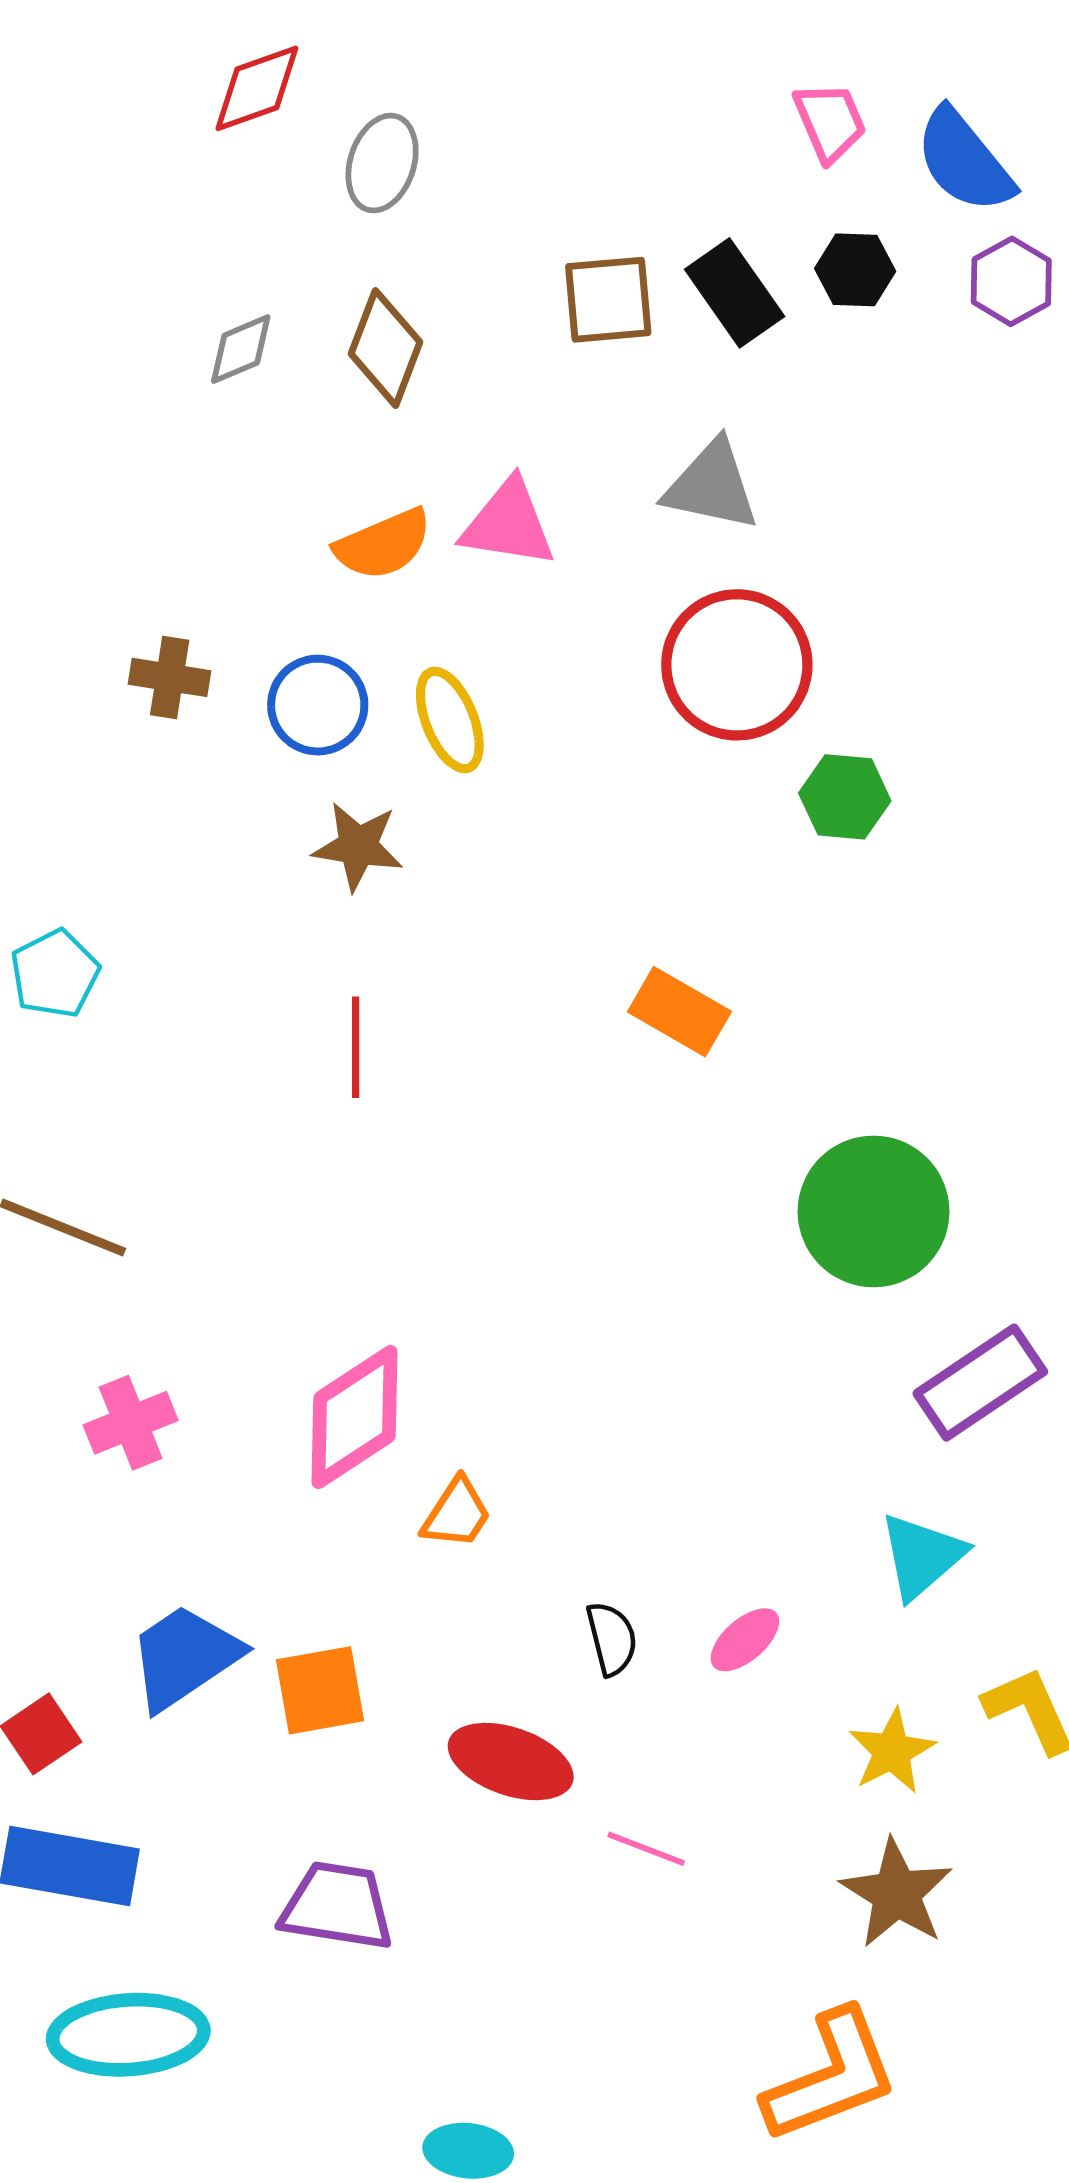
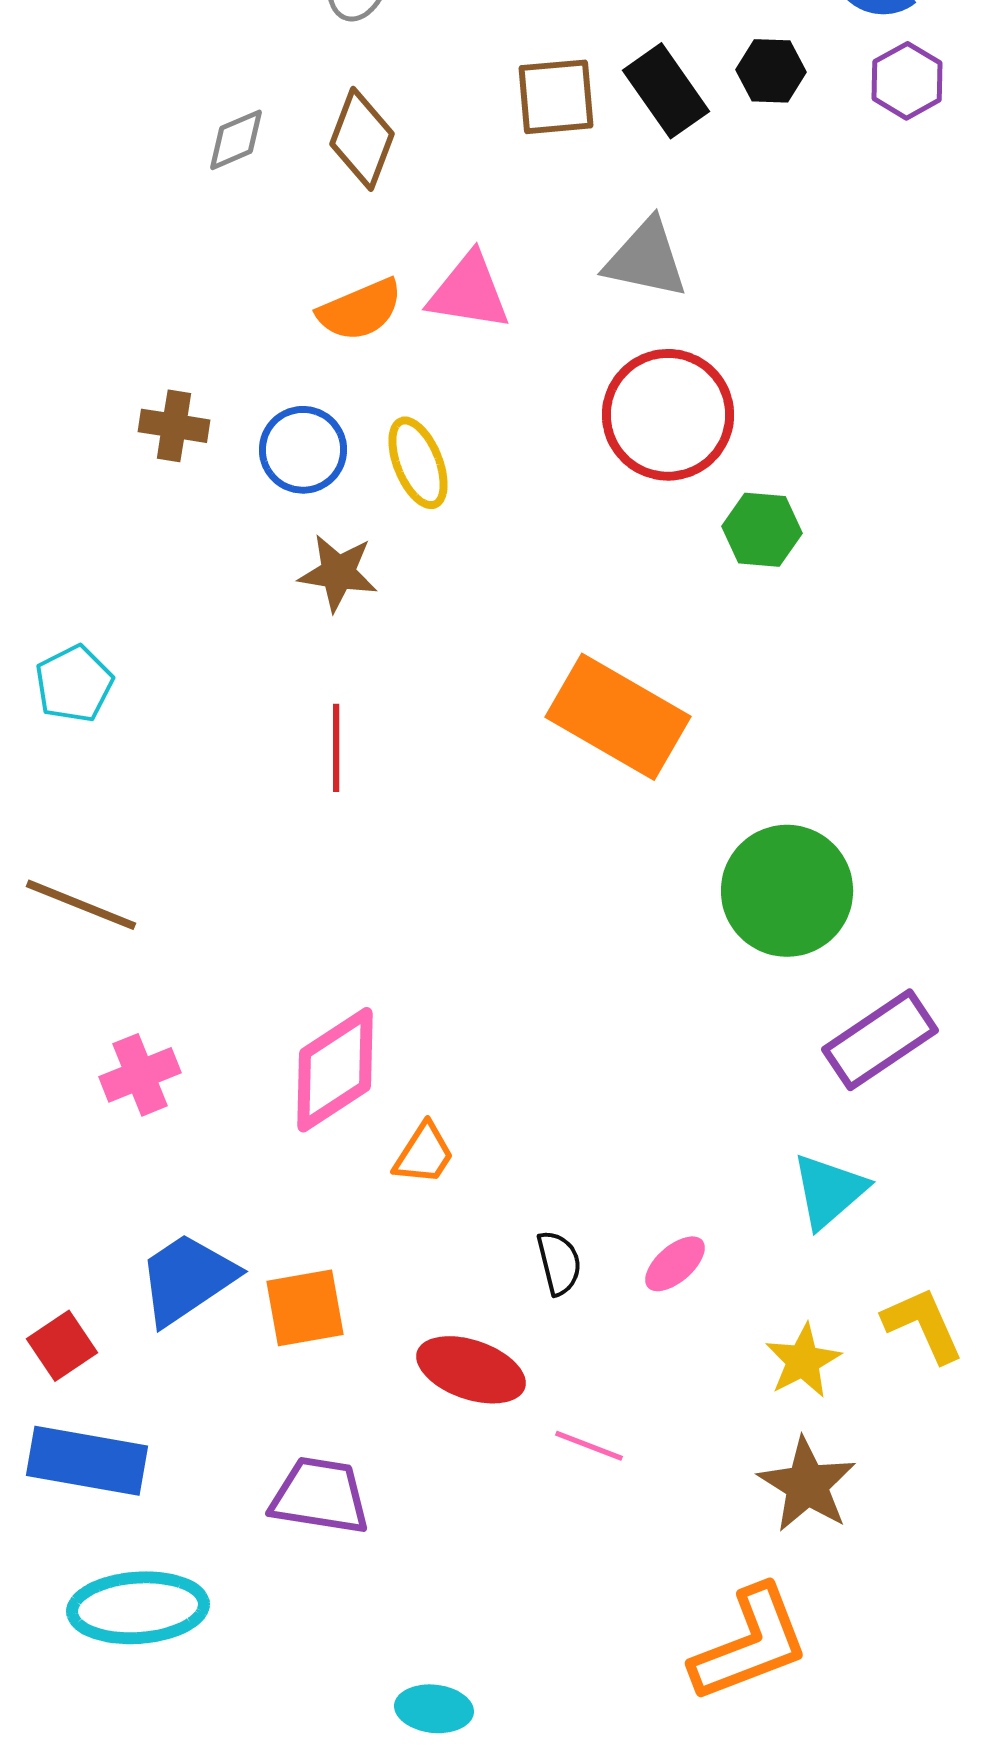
orange rectangle: (679, 1012) -> (618, 717), size x1.6

